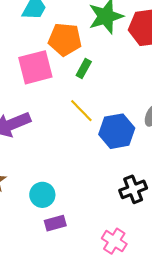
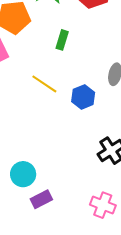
green rectangle: (84, 69) -> (62, 40), moved
blue hexagon: (117, 131) -> (83, 97), size x0.7

